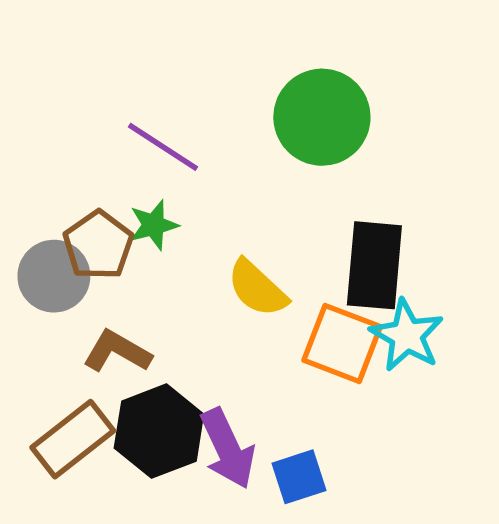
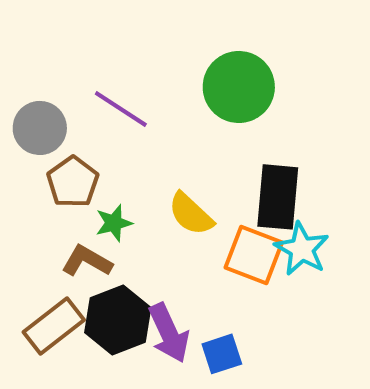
green star: (154, 225) -> (114, 223), moved
gray circle: (54, 276) -> (40, 128), moved

